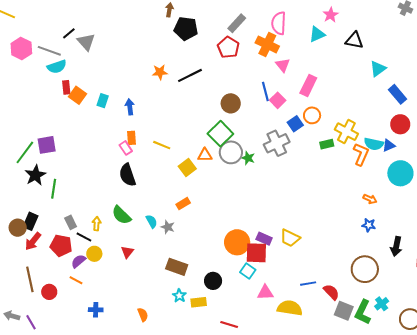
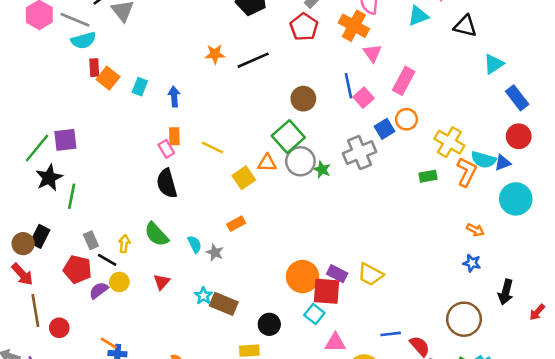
green rectangle: (327, 144) -> (428, 176), moved
red arrow: (33, 241) -> (22, 274), moved, turned -84
orange line: (76, 280) -> (109, 343), moved
cyan star: (179, 296) -> (203, 296), moved

